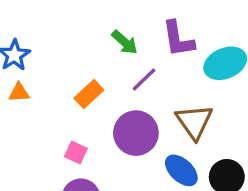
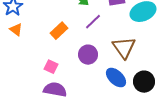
orange triangle: (19, 92) -> (16, 30), turned 40
purple circle: (136, 133) -> (88, 55), size x0.7

